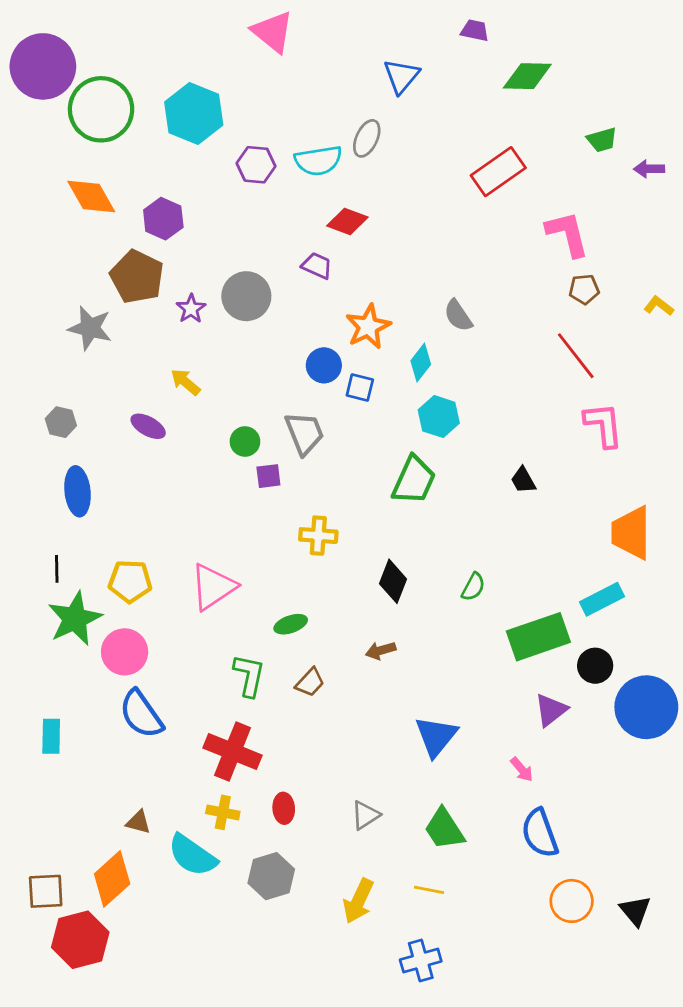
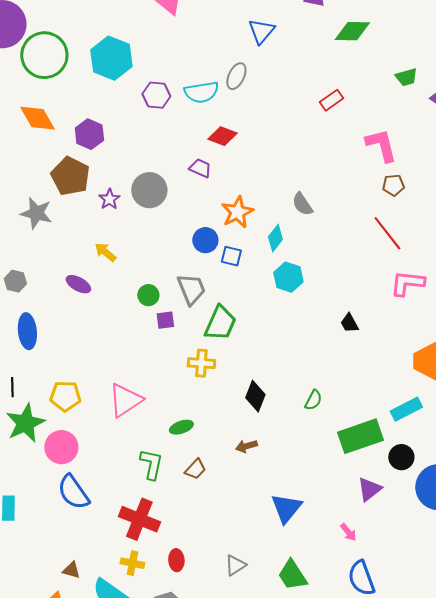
red rectangle: (498, 172) -> (331, 100), size x0.6
pink L-shape: (603, 425) -> (407, 283), turned -78
green trapezoid: (414, 480) -> (220, 323), moved

